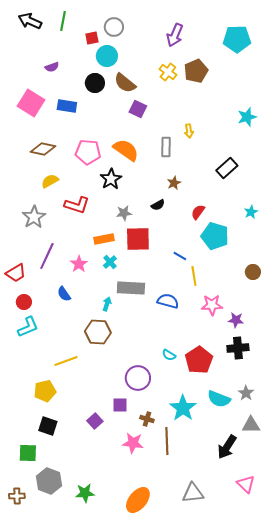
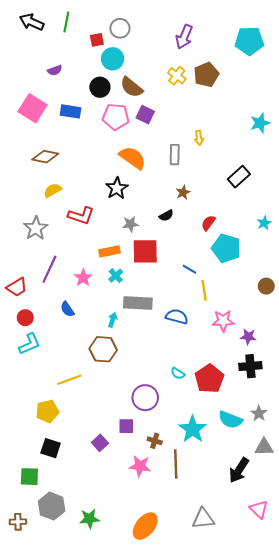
pink pentagon: (88, 152) -> (116, 117), moved

